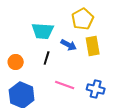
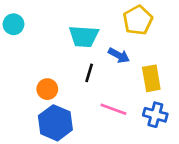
yellow rectangle: (93, 46) -> (151, 78), moved
orange circle: (16, 62) -> (47, 89), moved

